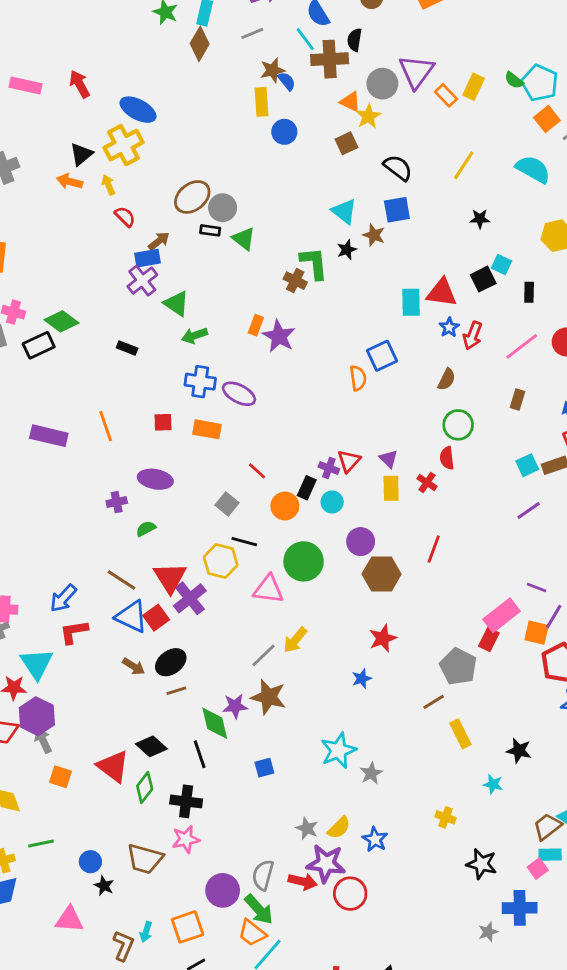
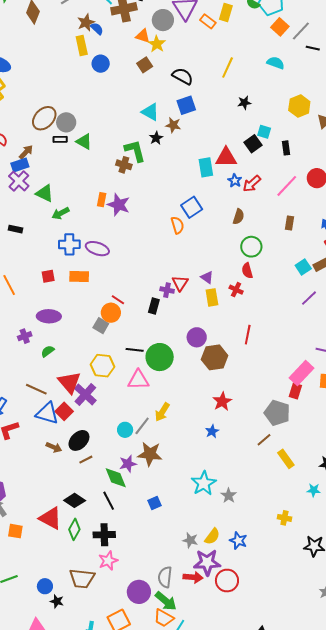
cyan semicircle: (533, 169) -> (276, 63), size x0.7
red arrow: (473, 336) -> (252, 184), turned 36
cyan circle: (332, 502) -> (125, 430), moved
orange circle: (285, 506) -> (111, 313), moved
black line: (244, 542) -> (135, 350), moved

